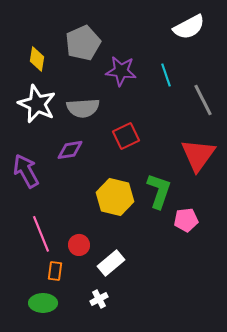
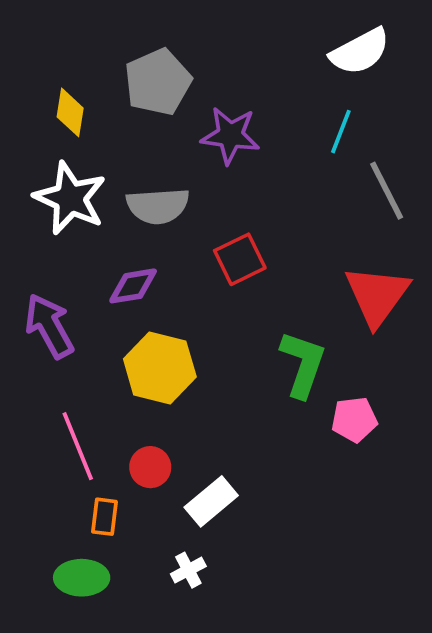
cyan line: (166, 75) -> (341, 132), moved, turned 40
yellow hexagon: (115, 197) -> (160, 368), moved

